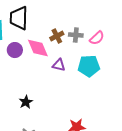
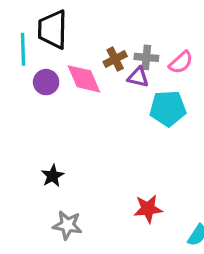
purple triangle: (59, 65) -> (138, 77), moved
black star: (26, 102) -> (53, 176), moved

